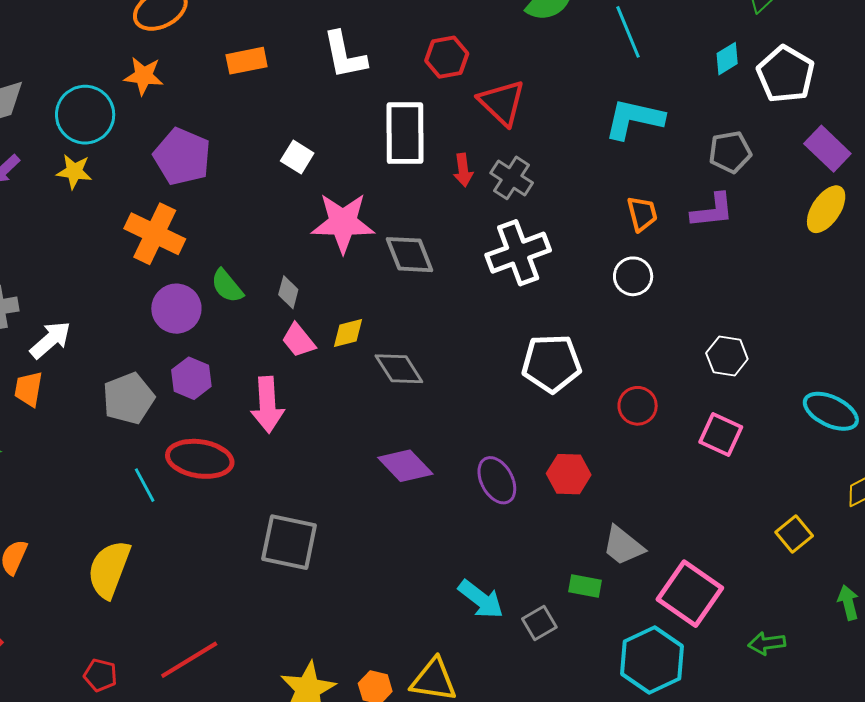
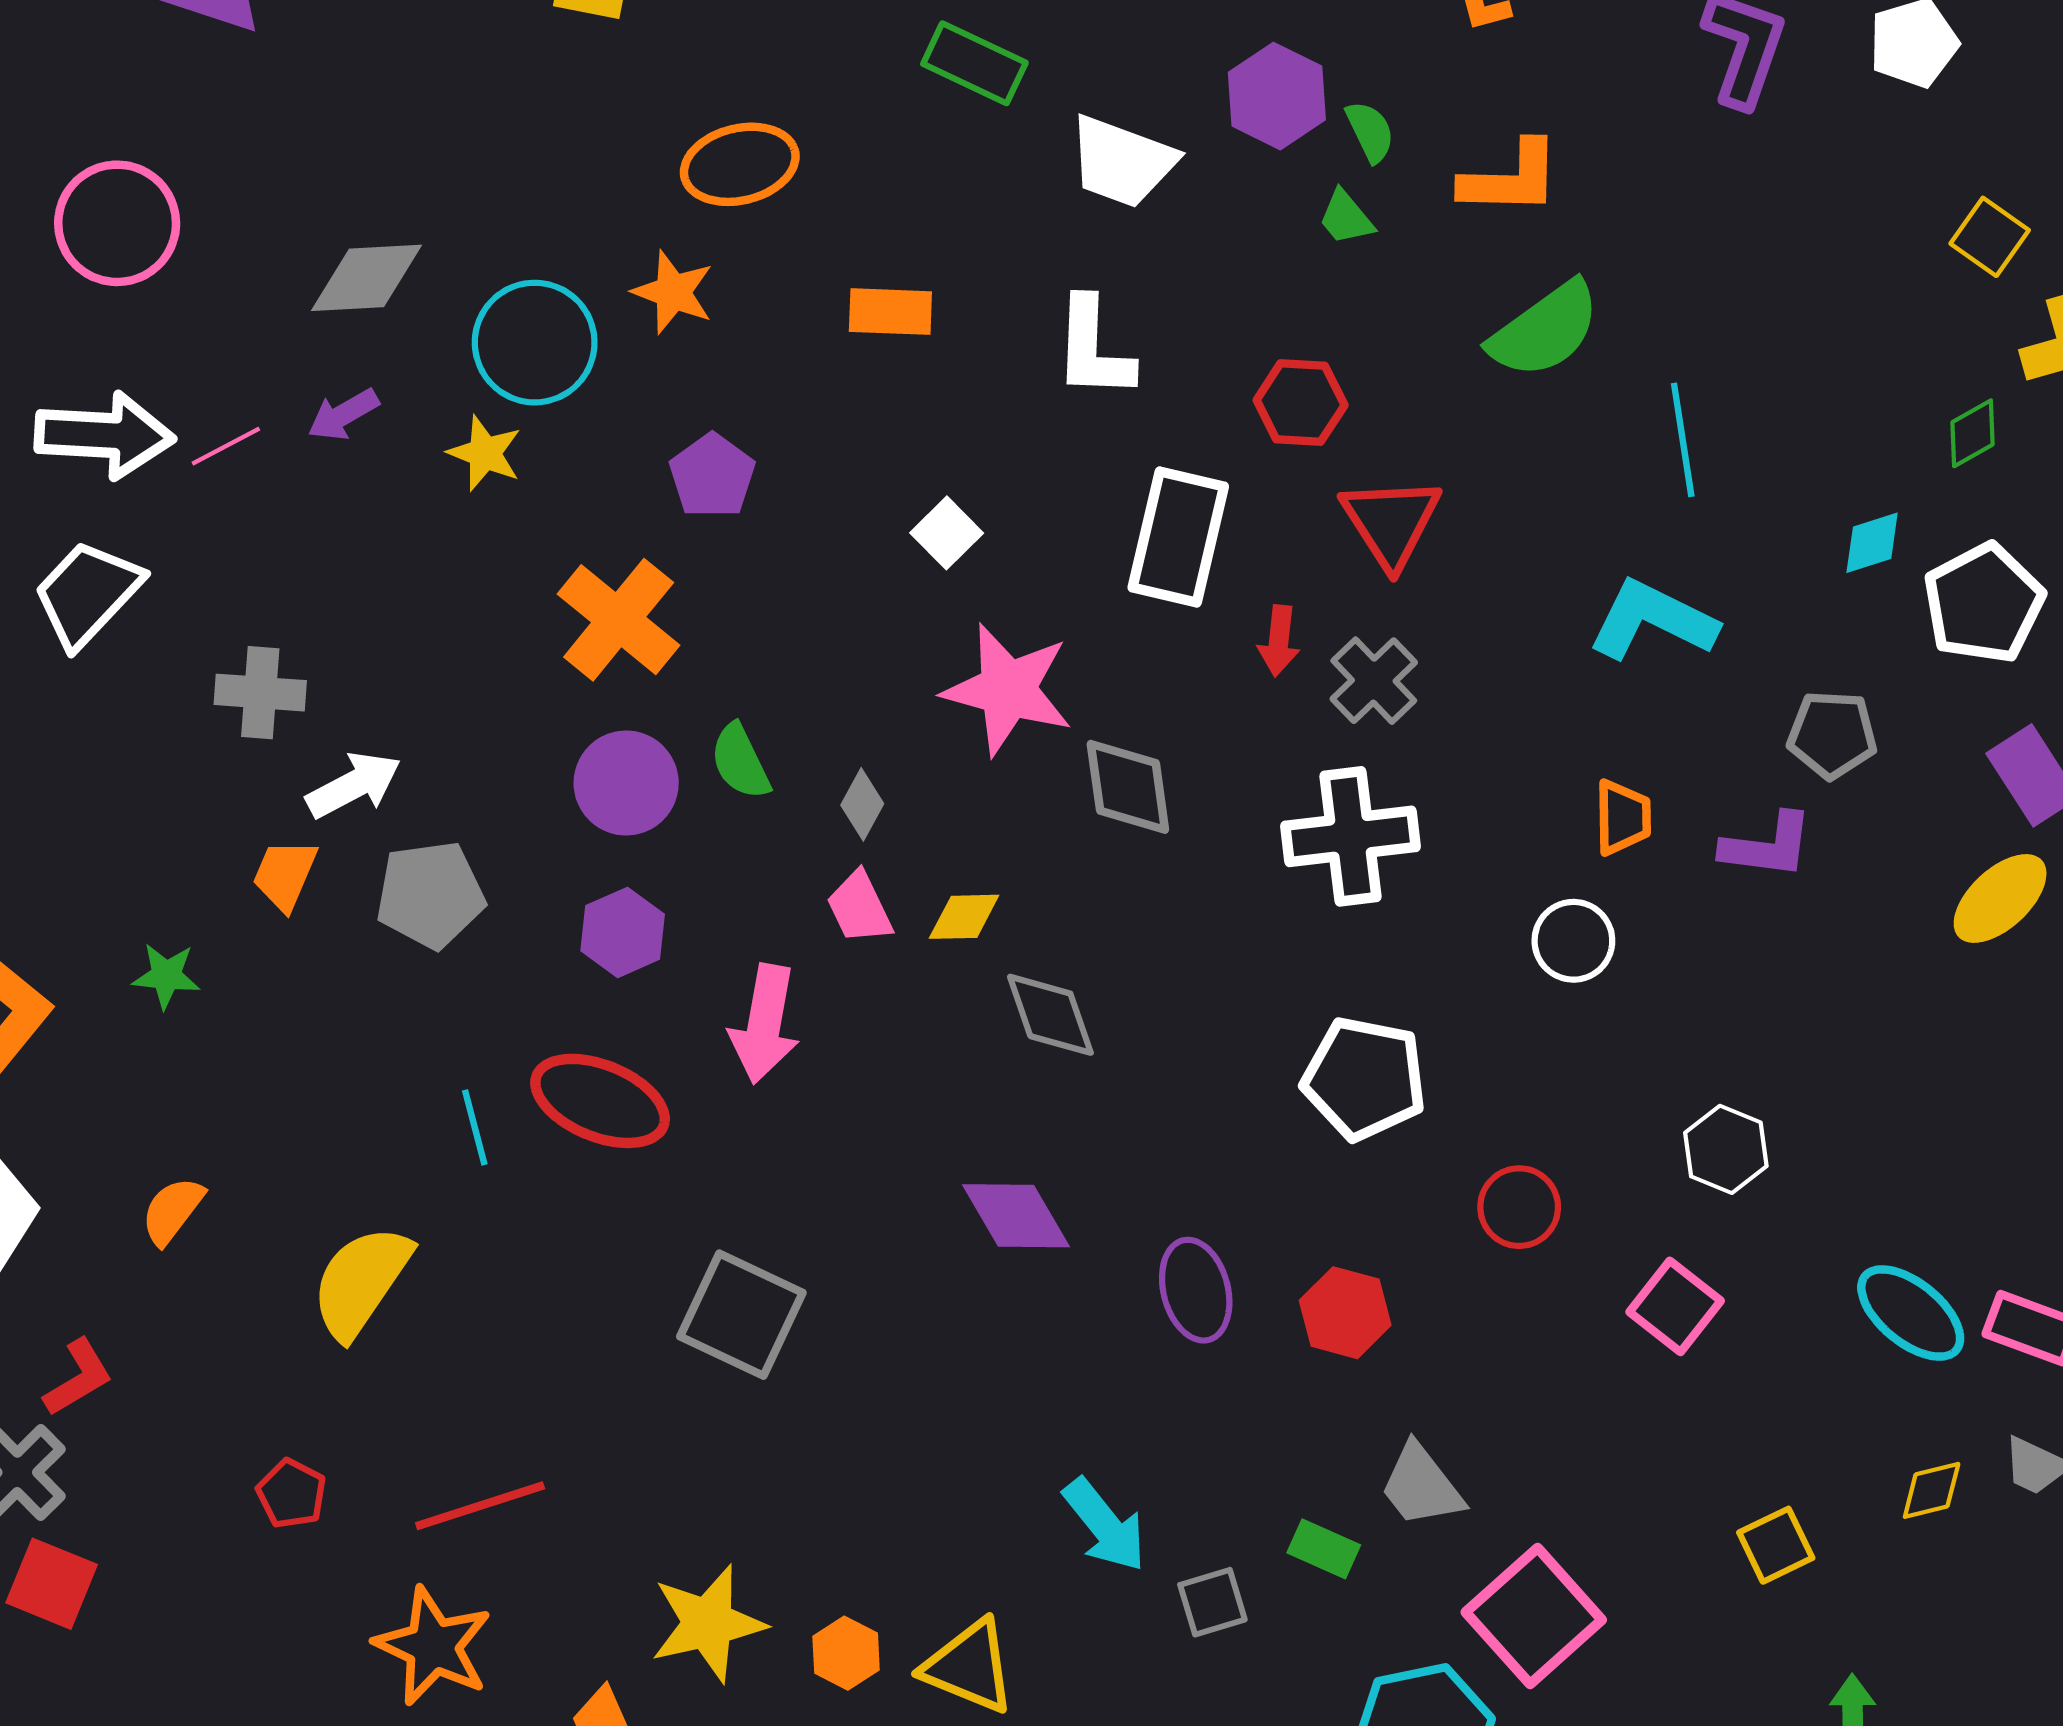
purple pentagon: (182, 157) -> (712, 476), size x0.7
gray pentagon: (128, 398) -> (430, 895), moved

